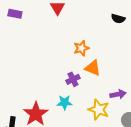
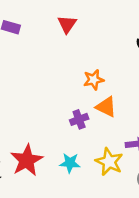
cyan star: (65, 102) -> (70, 163), moved

